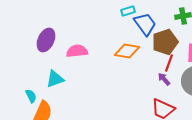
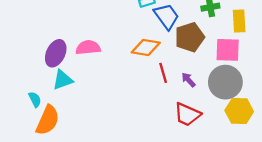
purple ellipse: (46, 40) -> (56, 53), moved
red line: (169, 63) -> (163, 73), moved, turned -36

